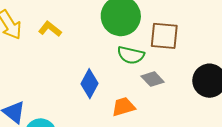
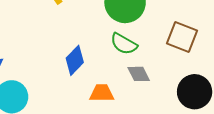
brown square: (164, 36) -> (182, 37), moved

